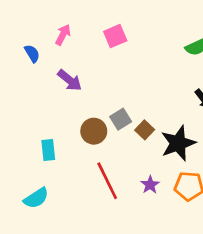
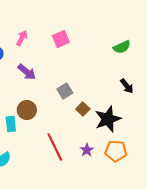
gray square: (121, 119) -> (65, 91), moved
brown circle: (94, 131) -> (27, 110), moved

